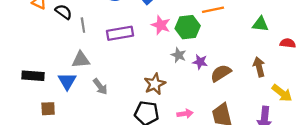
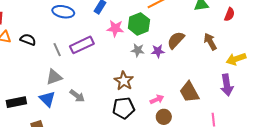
gray line: (83, 25) -> (57, 50), moved
red semicircle: (288, 43) -> (229, 14), turned 120
brown semicircle: (221, 73) -> (176, 40), moved
yellow arrow: (282, 93) -> (236, 59), turned 138

